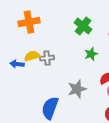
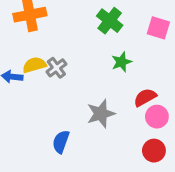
gray cross: (47, 58) -> (56, 68), turned -32
blue semicircle: (50, 108) -> (61, 142), size x0.7

